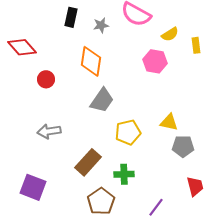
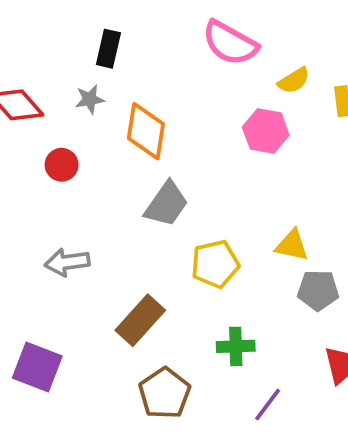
gray star: (101, 25) -> (90, 99), moved
green cross: (124, 174) -> (236, 346), moved

